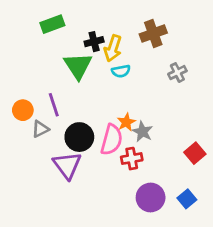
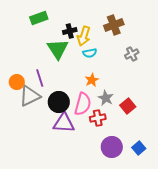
orange star: (126, 122) -> (92, 80), moved
gray triangle: (40, 129) -> (30, 96), size x1.6
red square: (195, 153) -> (128, 106), moved
purple triangle: (67, 165) -> (64, 123), moved, turned -50

